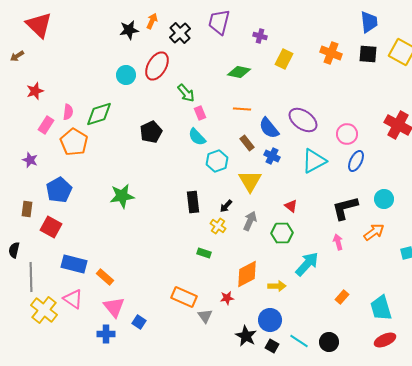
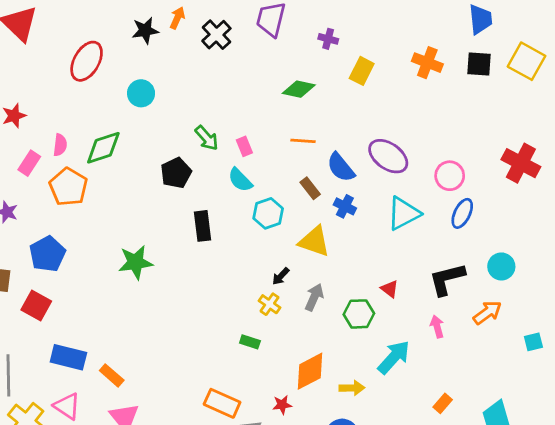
red ellipse: (157, 66) -> (87, 61), moved
green arrow: (186, 93) -> (207, 138), moved
yellow triangle: (250, 181) -> (314, 241), turned -40
black rectangle: (193, 202) -> (202, 226), moved
red triangle: (291, 206) -> (390, 289), moved

